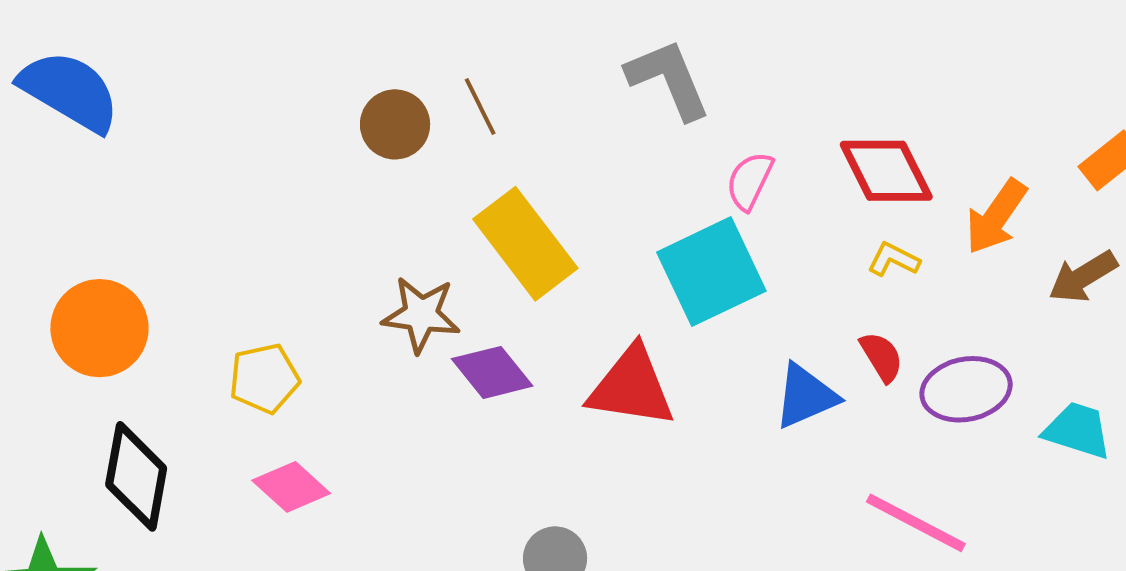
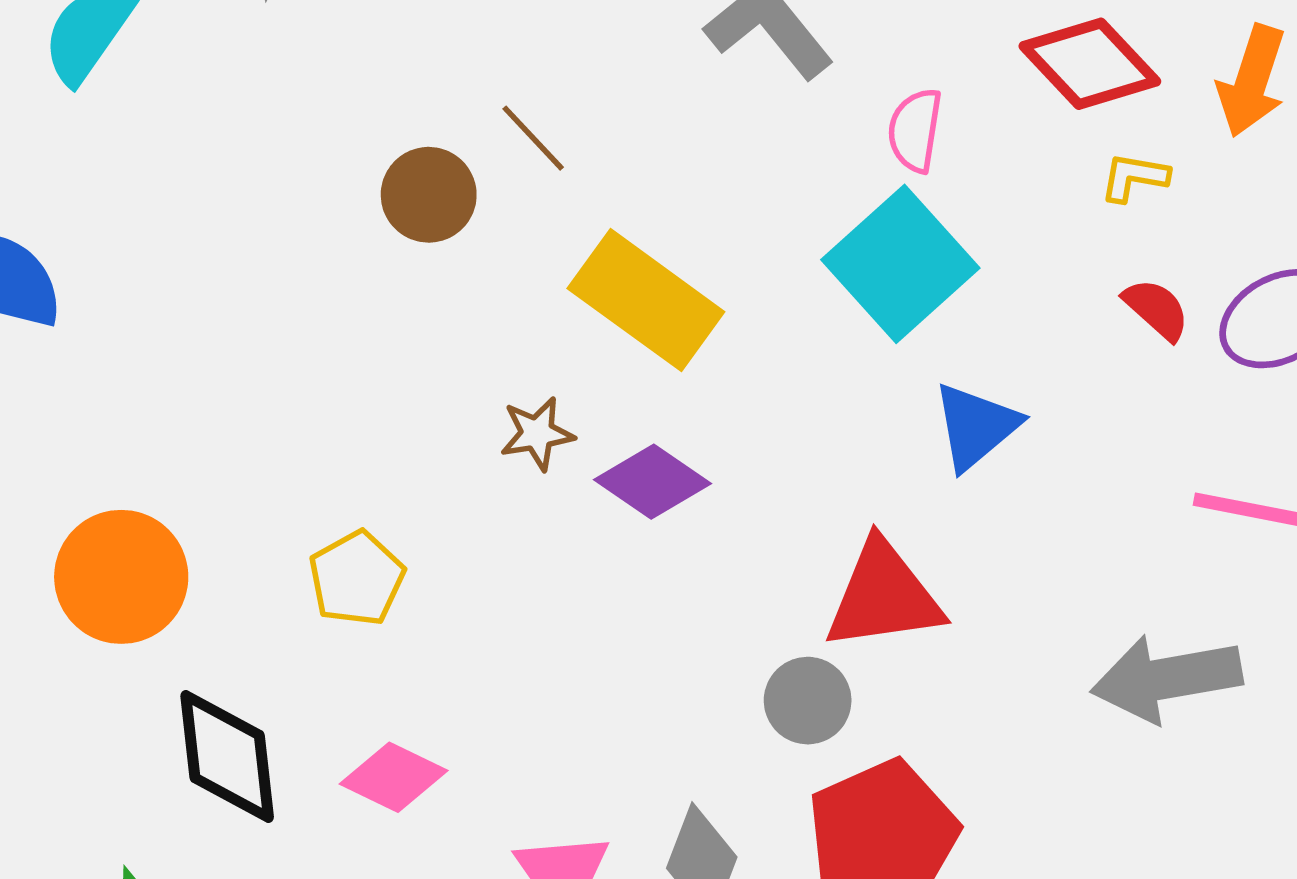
brown star: (421, 315) -> (537, 434), size x0.7
red triangle: (631, 387) -> (884, 596), moved
blue triangle: (806, 396) -> (976, 426), moved
pink diamond: (291, 487) -> (394, 777), moved

